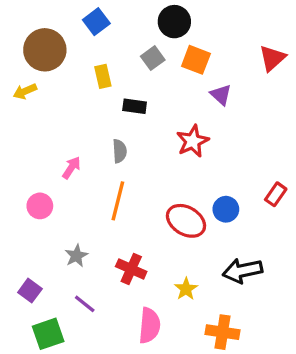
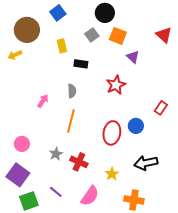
red triangle: (272, 58) -> (164, 35), turned -36
red rectangle: (276, 194) -> (161, 108), moved
pink circle: (40, 206) -> (22, 144), moved
red ellipse: (186, 221) -> (112, 133), turned 70
gray star: (76, 256) -> (56, 154), moved
purple square: (30, 291) -> (18, 175), size x1.6
purple line: (85, 304) -> (56, 192), moved
pink semicircle: (149, 325) -> (90, 196), turned 30

